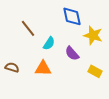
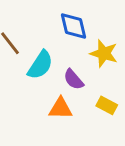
cyan semicircle: (49, 43) -> (40, 65), size x1.5
orange triangle: (43, 68) -> (61, 108), moved

